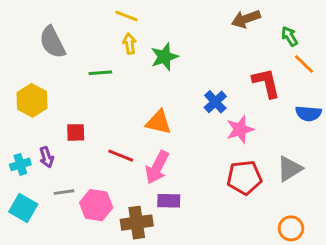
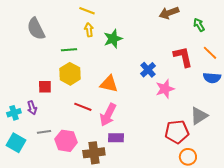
orange line: (304, 64) -> (210, 53), moved
yellow hexagon: (32, 100) -> (70, 74), moved
red square: (76, 132) -> (45, 87), moved
red pentagon: (244, 177) -> (177, 132), moved
orange circle: (291, 228) -> (188, 157), moved

